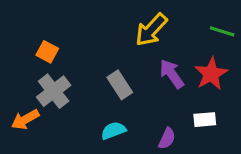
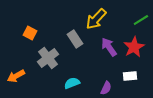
green line: (222, 31) -> (141, 20), turned -49
gray rectangle: (120, 85) -> (75, 39), moved
gray cross: (54, 91) -> (48, 58), moved

